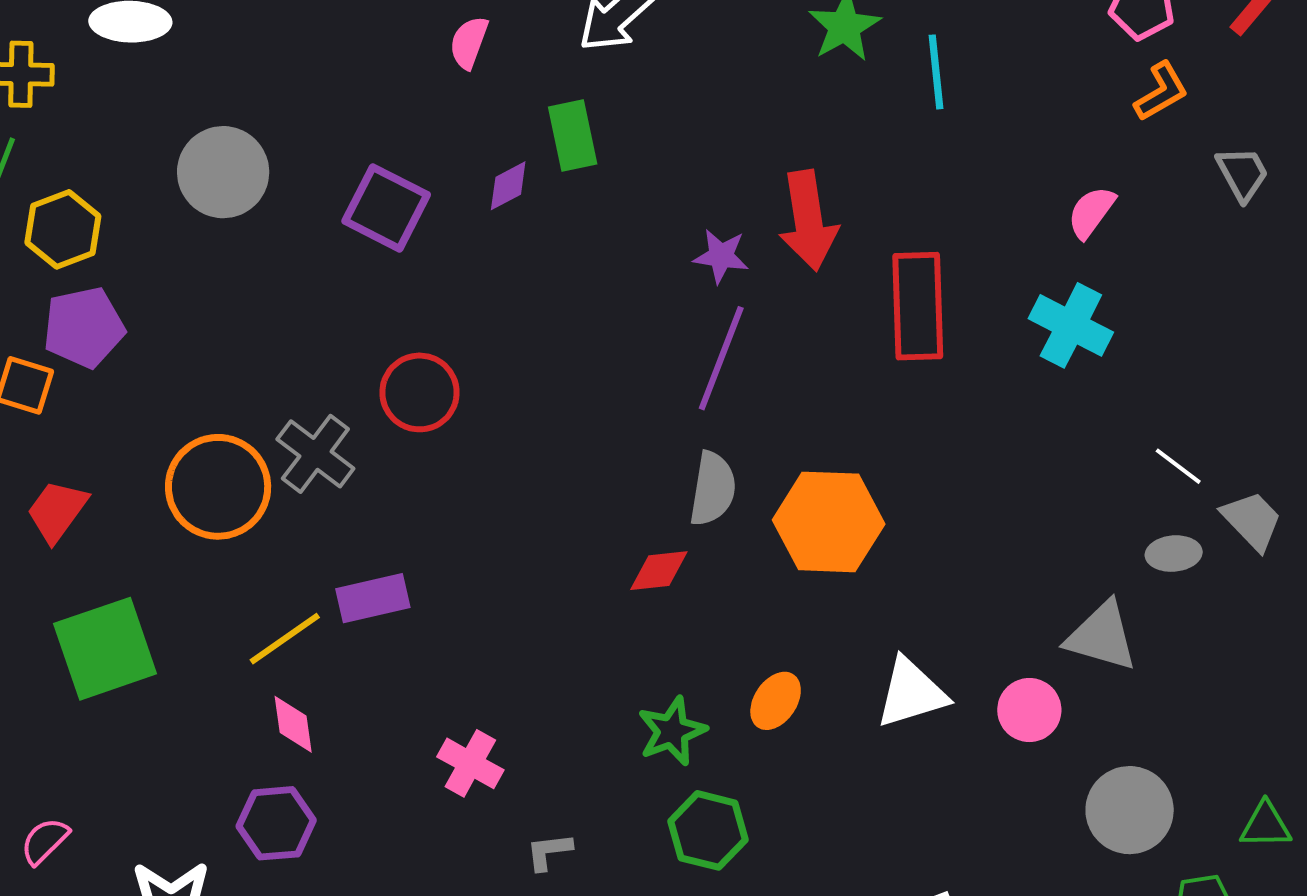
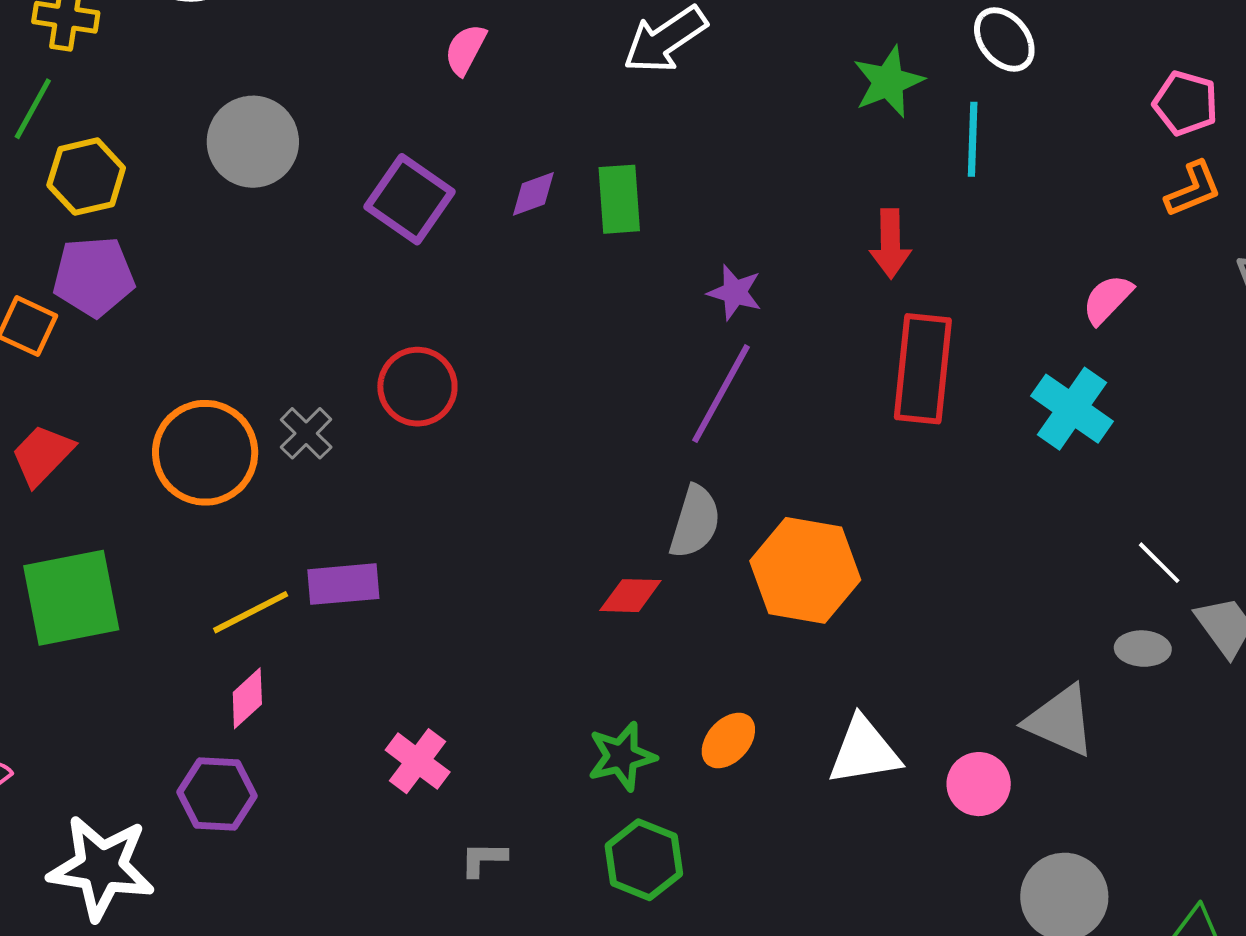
pink semicircle: (469, 43) -> (465, 50), moved
green rectangle: (573, 135) -> (619, 199), moved
red arrow: (808, 221) -> (890, 244), moved, size x0.7
gray cross: (315, 454) -> (306, 433), size x0.7
pink diamond: (293, 724) -> (247, 698), turned 48

